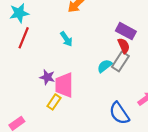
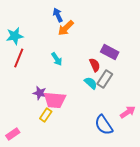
red semicircle: (124, 46) -> (95, 65), moved
cyan semicircle: (105, 66) -> (91, 83), turned 80
pink trapezoid: (64, 85) -> (55, 100), turned -85

